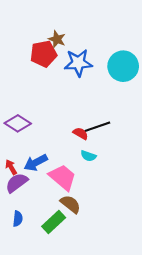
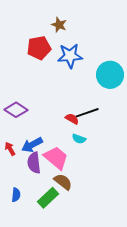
brown star: (57, 39) -> (59, 25), moved
cyan circle: (123, 66) -> (110, 75), moved
purple semicircle: (17, 183) -> (34, 163), moved, turned -60

